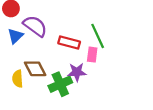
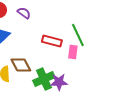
purple semicircle: (35, 26) -> (24, 13), moved, size x0.6
purple star: (77, 72) -> (59, 82), moved

